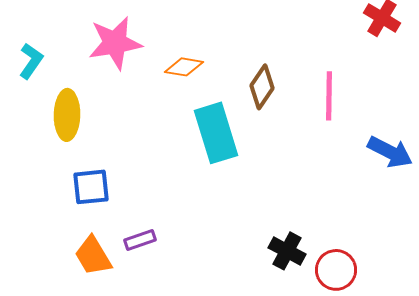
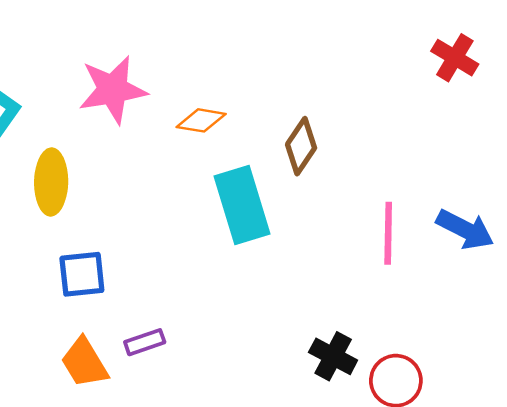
pink line: (329, 96) -> (388, 233), moved

